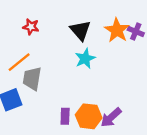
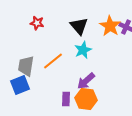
orange line: (19, 62) -> (53, 61), moved
gray trapezoid: (32, 79) -> (26, 66), moved
purple arrow: (111, 117) -> (86, 81), moved

